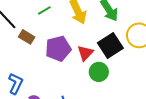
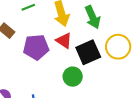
red triangle: (85, 53) -> (64, 41), moved, turned -48

